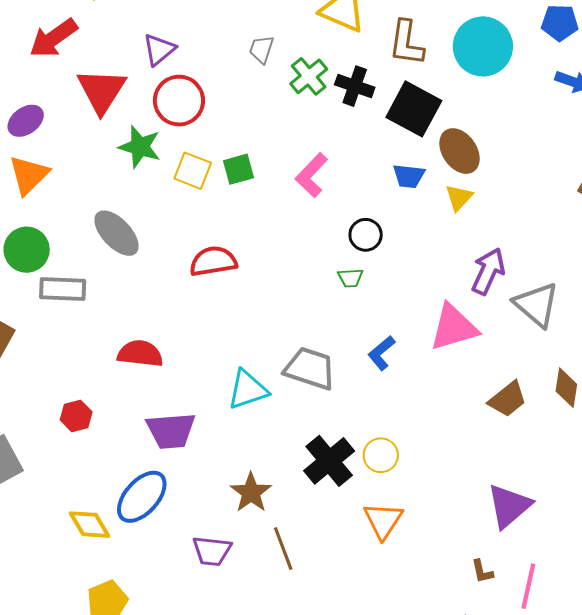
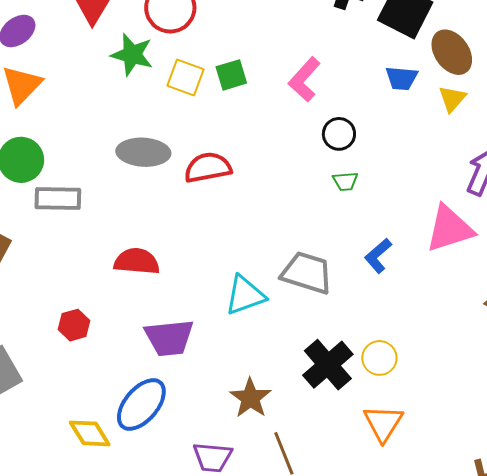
gray ellipse: (116, 233) -> (143, 152), moved, turned -42
black circle: (366, 235) -> (339, 134), moved

